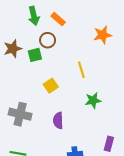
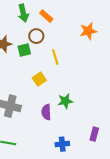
yellow line: (81, 70) -> (55, 57), moved
green star: (93, 100) -> (65, 101), moved

